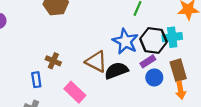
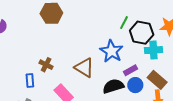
black hexagon: (153, 40) -> (142, 33), moved
brown rectangle: (178, 70) -> (157, 80), turned -36
black semicircle: (116, 71) -> (113, 86), moved

